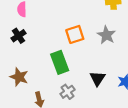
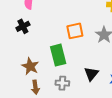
brown star: (19, 77) -> (30, 66), moved
gray cross: (68, 92) -> (62, 83), turned 32

